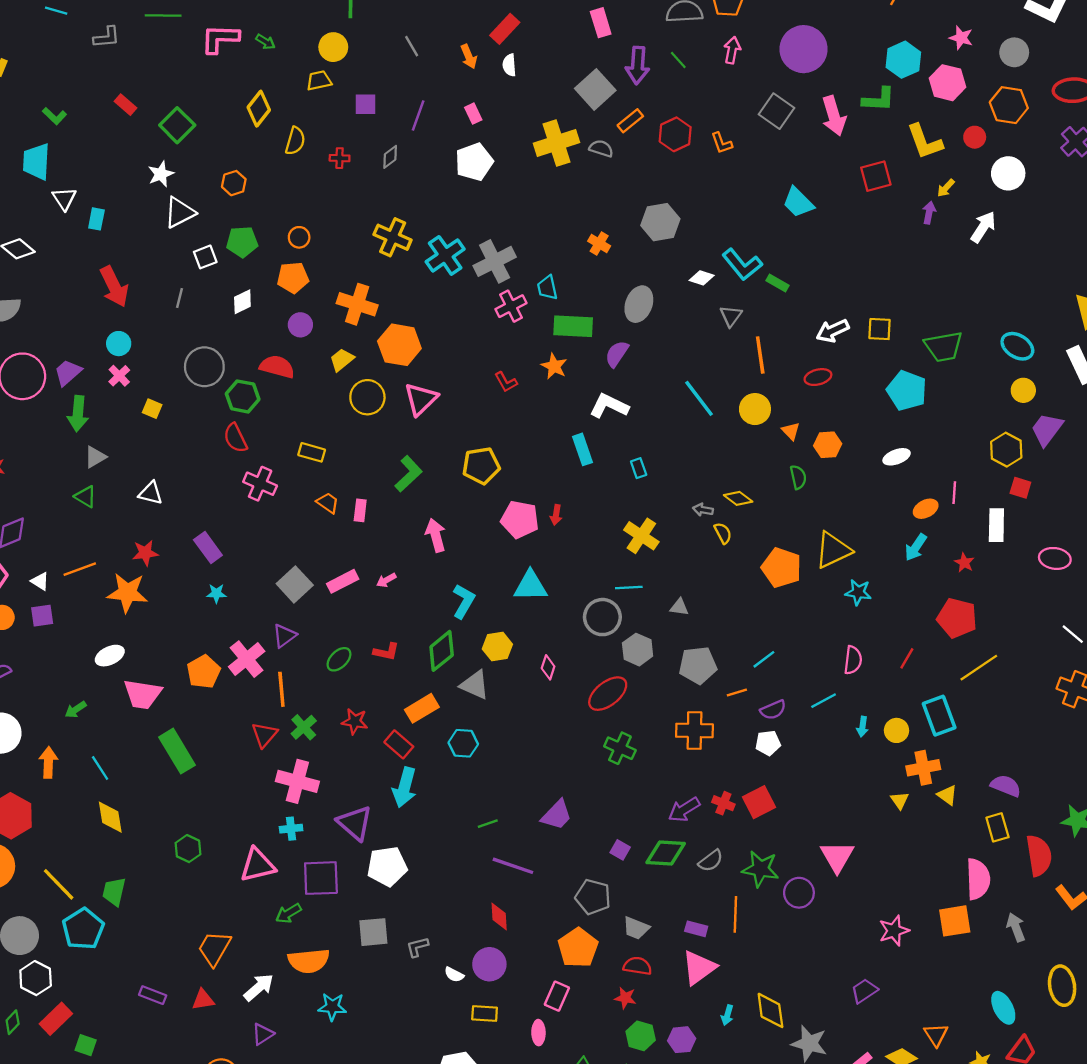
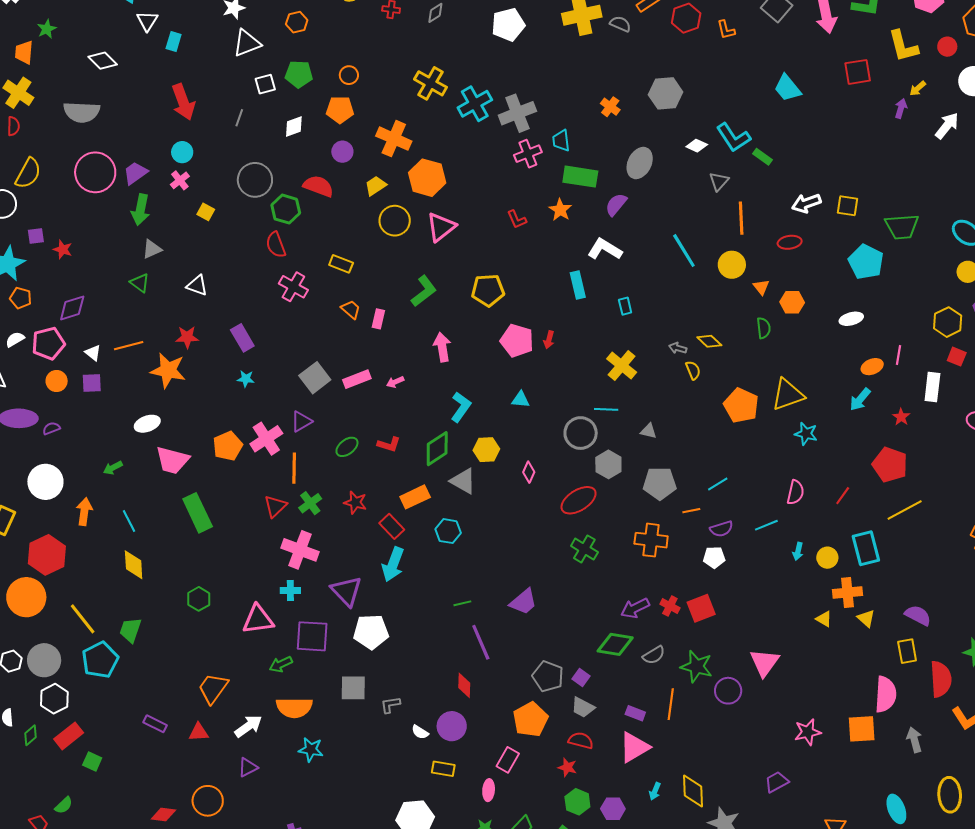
cyan triangle: (530, 586) -> (520, 400), size x0.6
yellow triangle: (900, 800) -> (824, 619), turned -30
purple square: (620, 850) -> (581, 677), moved
purple line: (513, 866) -> (481, 642), turned 42

